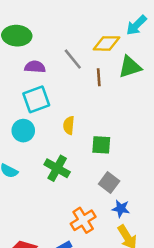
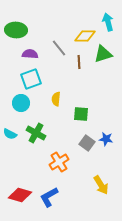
cyan arrow: (136, 25) -> (108, 22), turned 120
green cross: (57, 168) -> (36, 133), moved
blue star: (121, 209) -> (106, 139), moved
orange cross: (83, 220) -> (59, 162), moved

